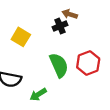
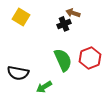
yellow square: (21, 37) -> (21, 17), moved

